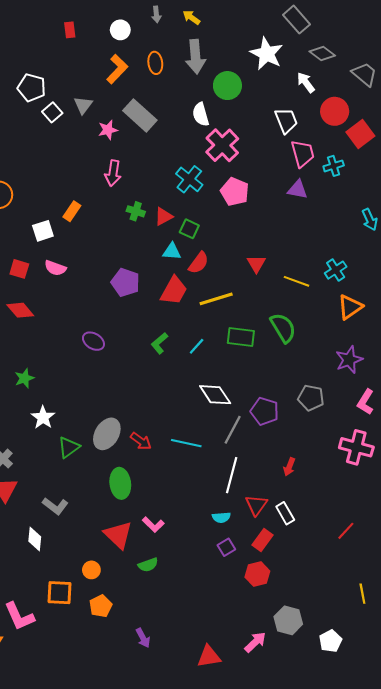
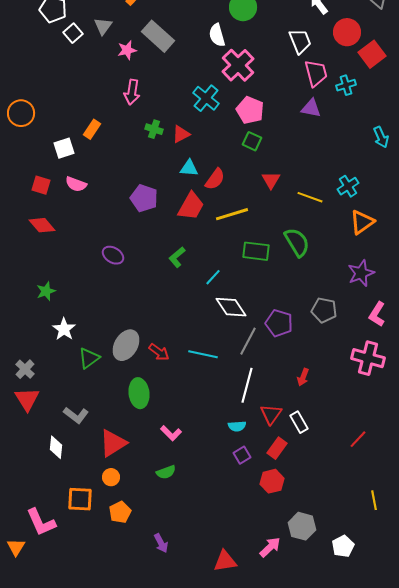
green square: (189, 229) -> (252, 141), moved
cyan line: (197, 346) -> (213, 277), moved
red triangle: (118, 535) -> (113, 443), moved, turned 44

